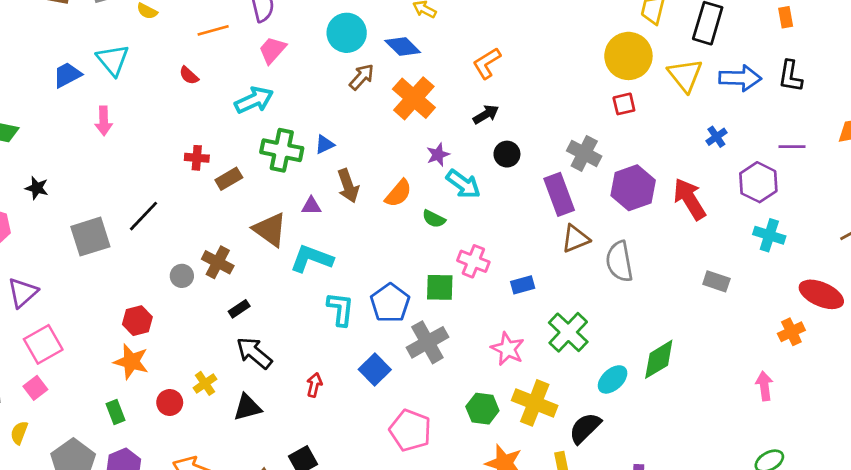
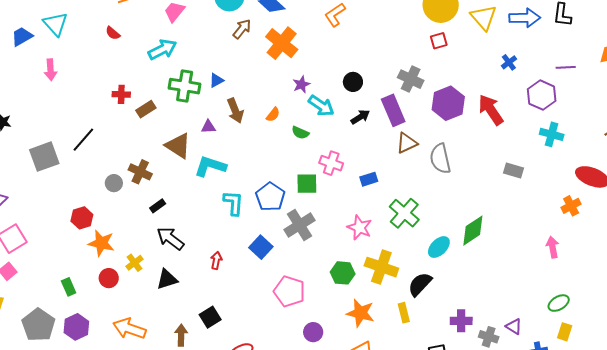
black arrow: (486, 114) -> (360, 117), moved
orange semicircle: (398, 193) -> (273, 115), size x0.7
orange star: (131, 362) -> (101, 243), moved

